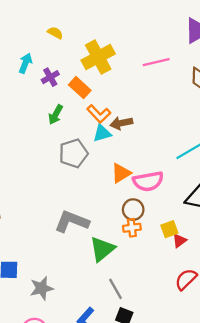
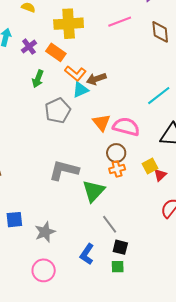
yellow cross: (98, 57) -> (69, 24), turned 32
orange triangle: (121, 173) -> (101, 123), turned -30
pink semicircle: (148, 181) -> (126, 127), turned -148

